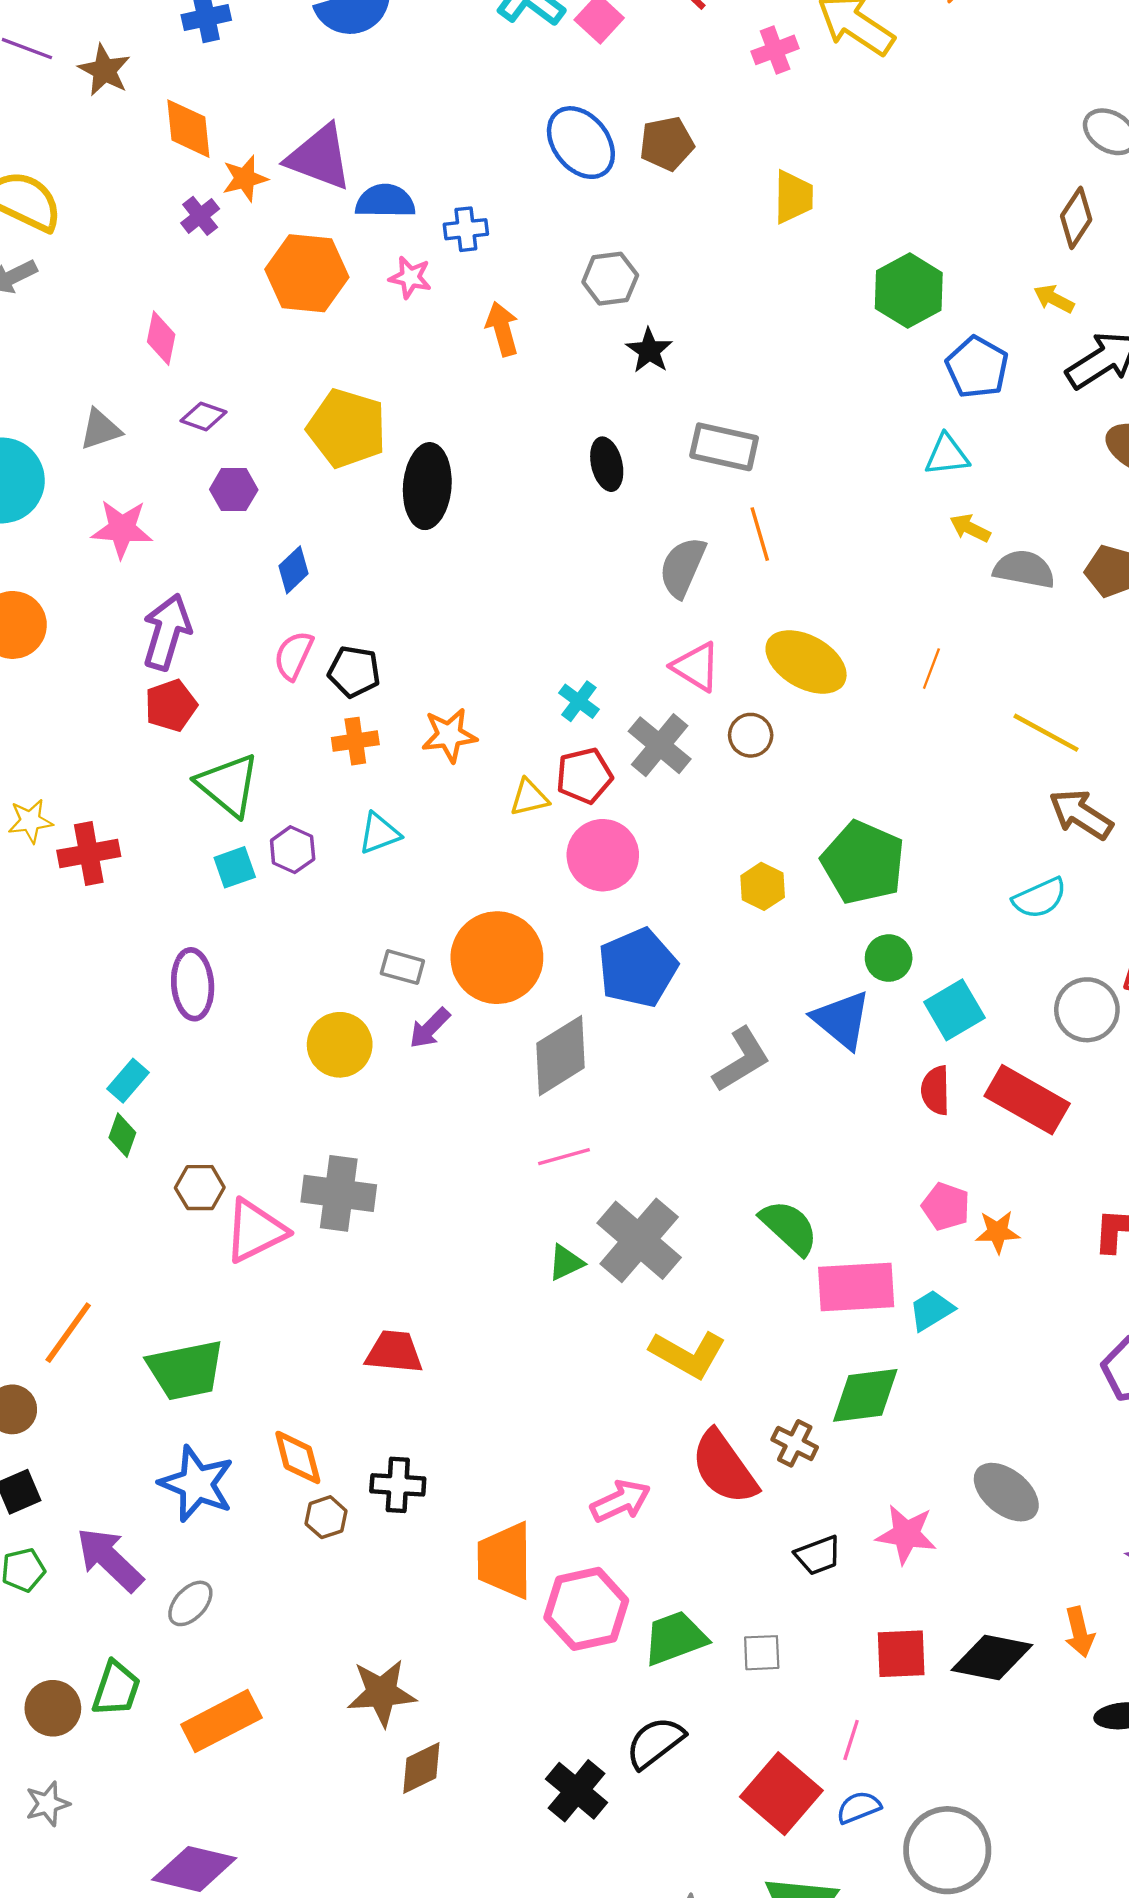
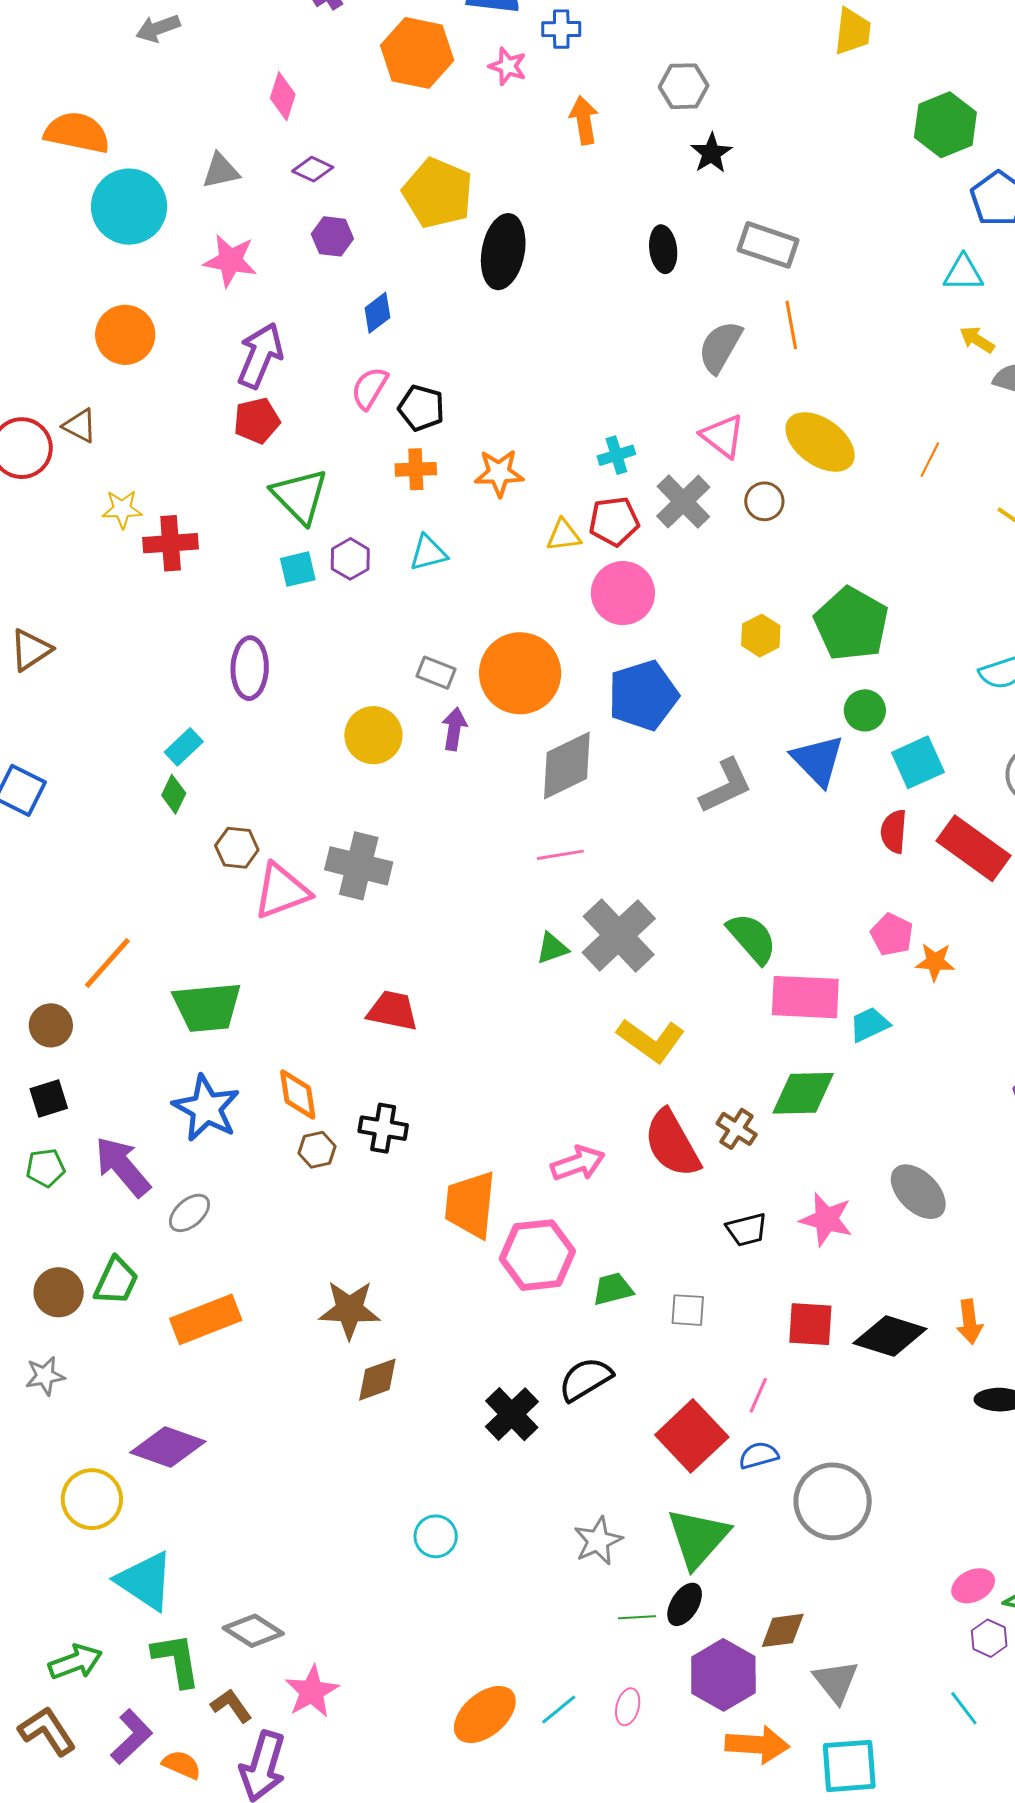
cyan cross: (579, 701) -> (616, 455), turned 30
purple arrow: (430, 1028) -> (454, 729), turned 138
green trapezoid: (675, 1638) -> (613, 1289), size x0.7

